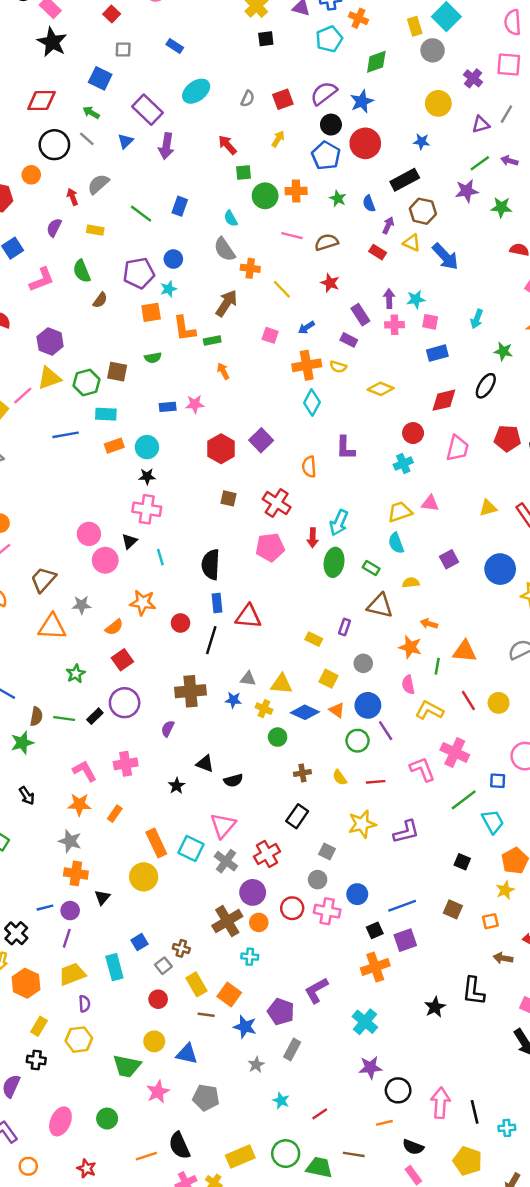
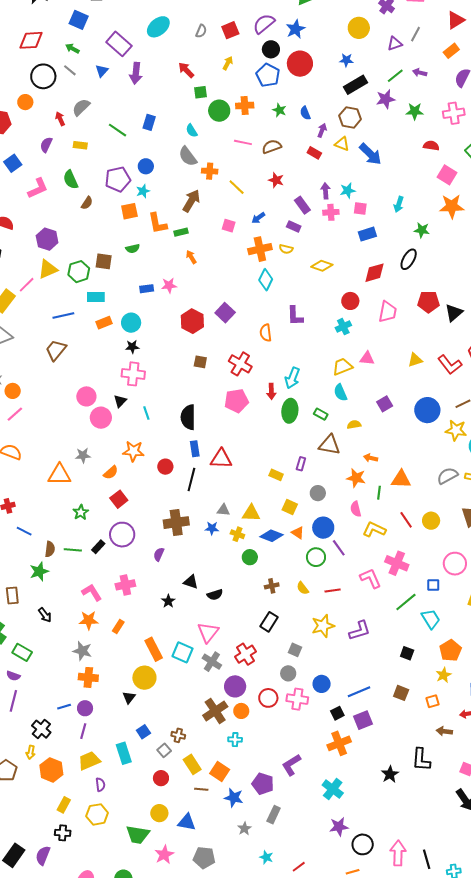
black rectangle: (405, 180) -> (356, 85), moved
brown trapezoid: (43, 580) -> (56, 350), moved
black triangle: (102, 897) -> (129, 698), moved

